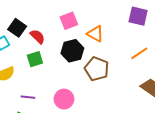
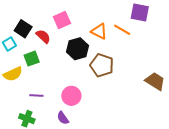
pink square: (69, 21) -> (62, 20), moved
orange line: (139, 53) -> (122, 30), moved, turned 66
green square: (35, 59) -> (32, 59), moved

